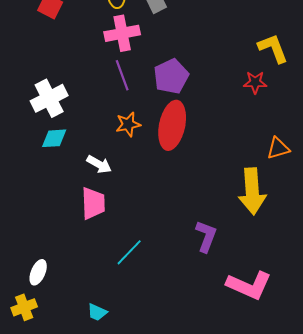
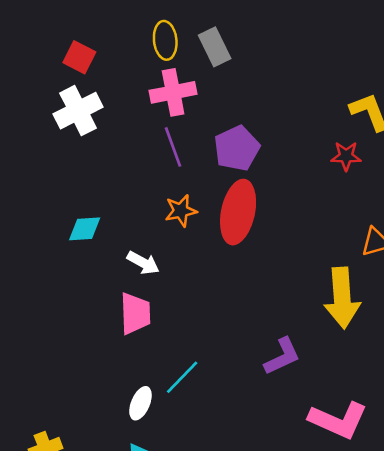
white cross: (49, 98) -> (78, 111), moved
purple L-shape: (206, 236) -> (282, 356), turned 44
white ellipse: (38, 272) -> (140, 403), moved

